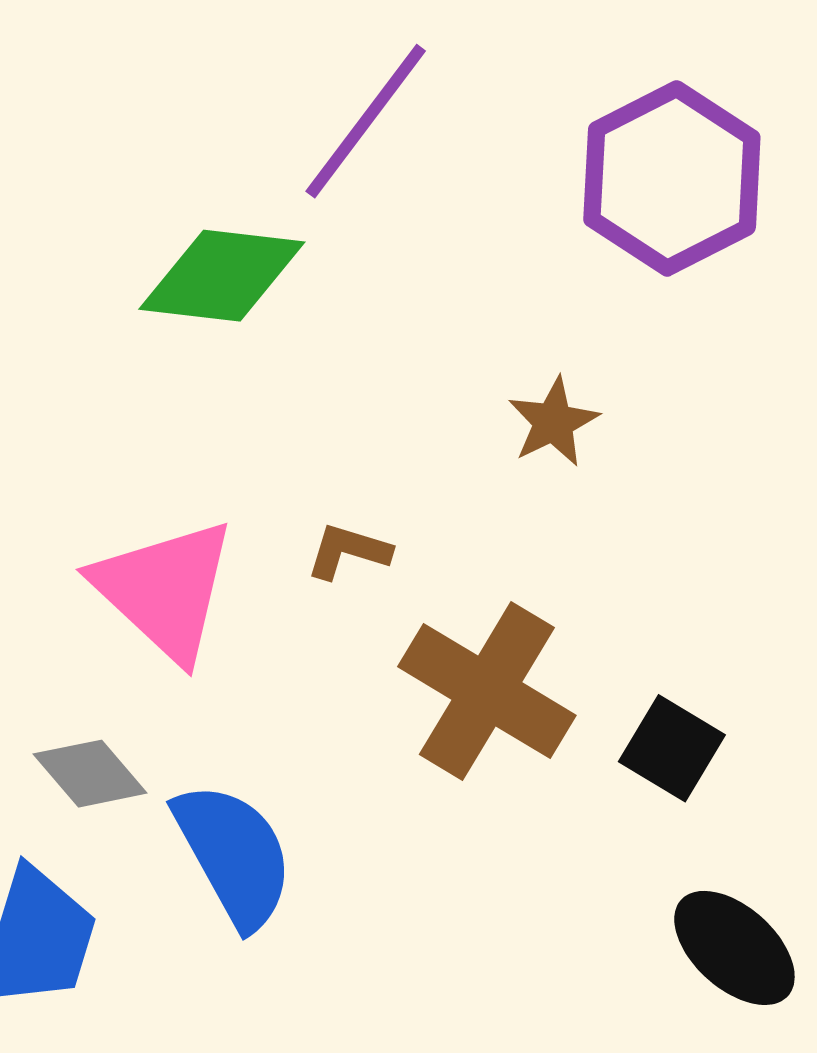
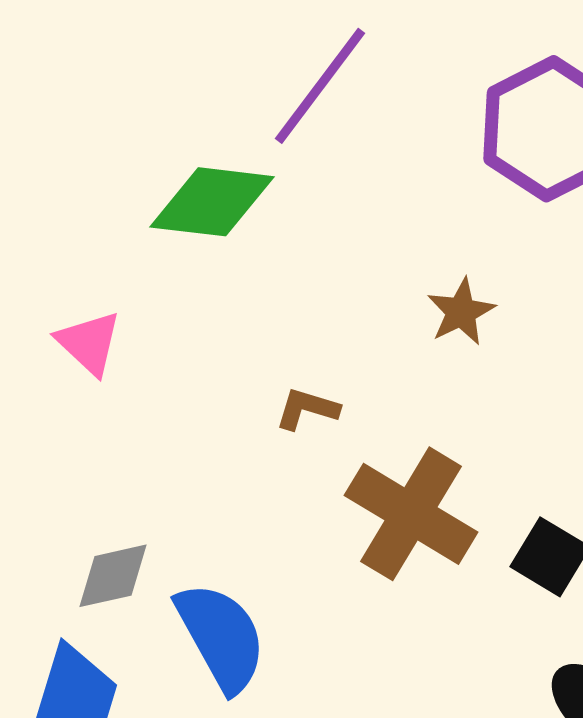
pink triangle: (165, 590) -> (89, 343), moved, size x0.6
gray diamond: (90, 774) -> (113, 576), turned -62

